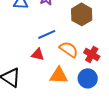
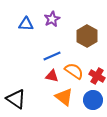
red triangle: (38, 54) -> (52, 76), moved
orange triangle: (59, 75) -> (64, 97), turned 36

